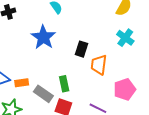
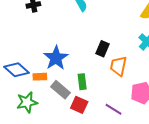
blue star: (43, 37) -> (56, 58), moved

